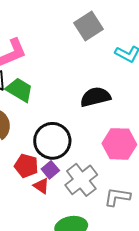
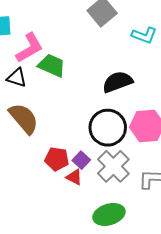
green trapezoid: (19, 90) -> (52, 65), moved
black circle: (52, 141) -> (108, 128), moved

